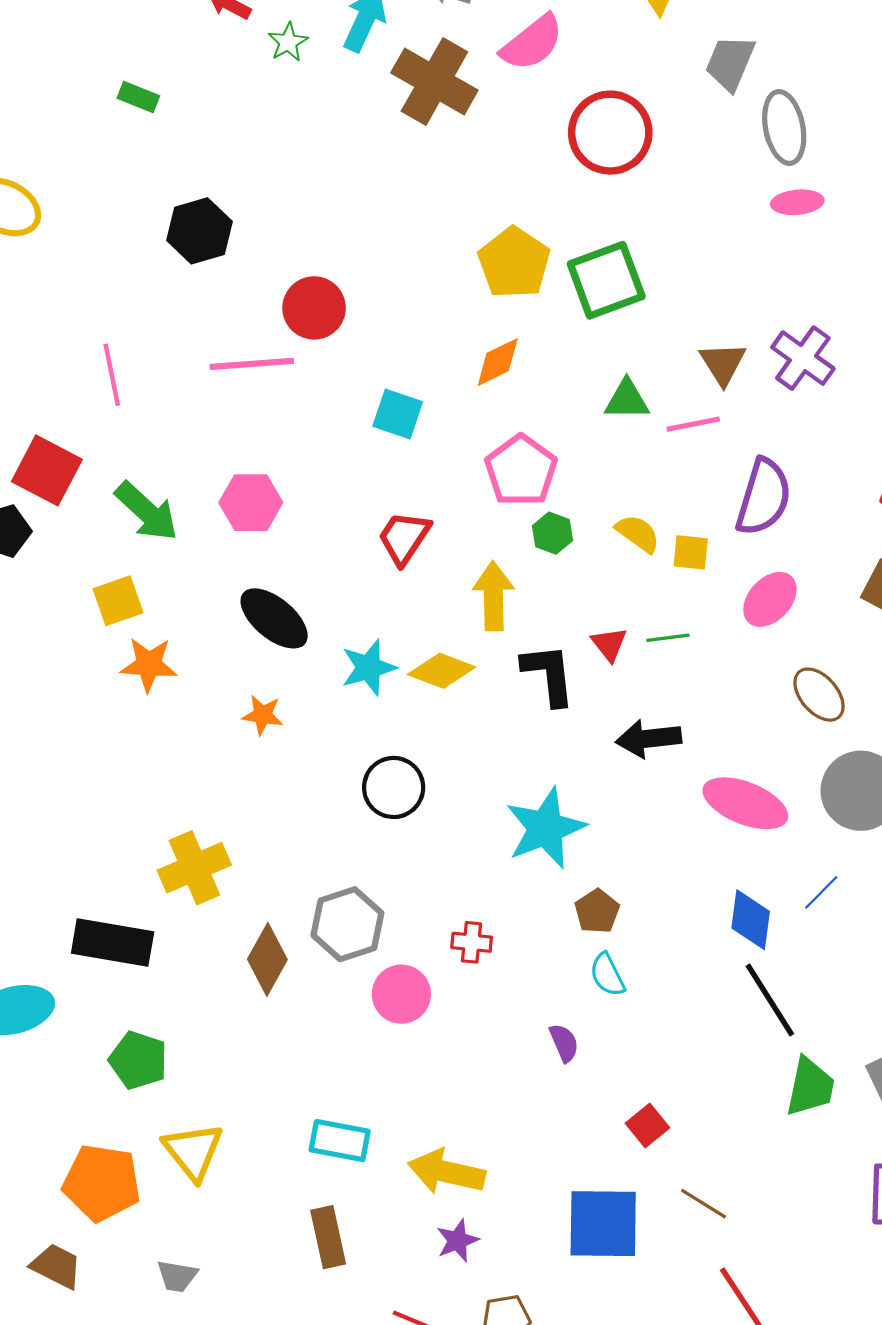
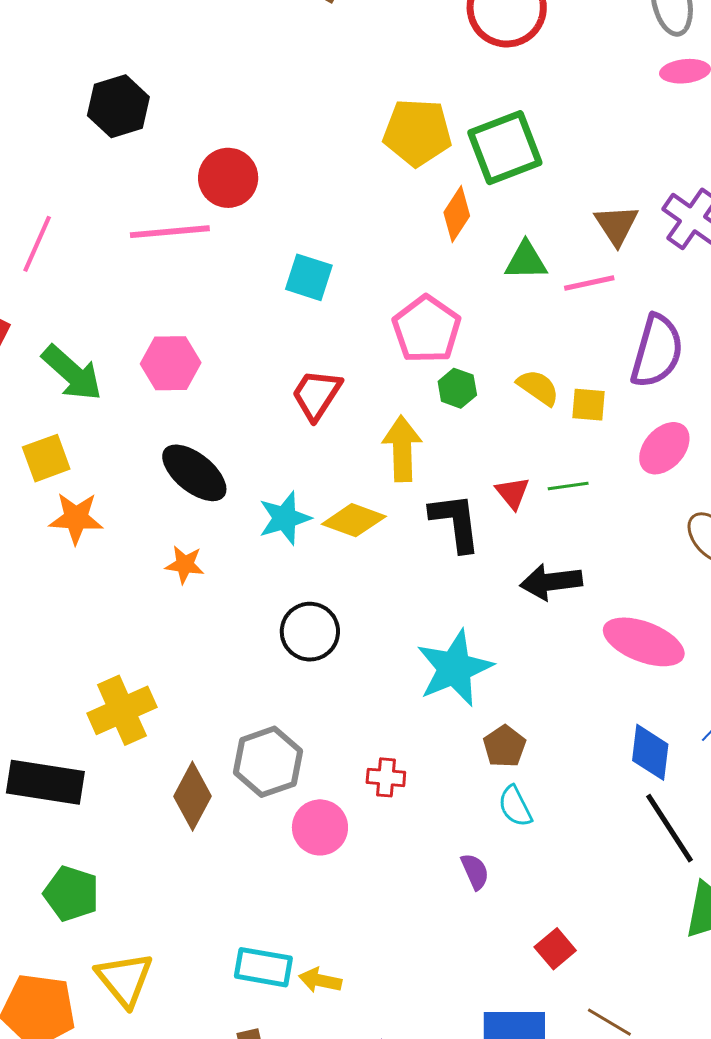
yellow pentagon: (514, 263) -> (417, 132), turned -30
orange diamond: (498, 362) -> (457, 214), moved, turned -30
pink line: (112, 375) -> (37, 244), turned 36
yellow arrow: (446, 1172) -> (320, 980), moved, size x0.6

